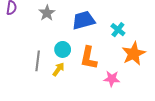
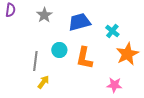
yellow arrow: (58, 69) -> (43, 82), moved
pink star: (112, 79) -> (114, 85), moved

